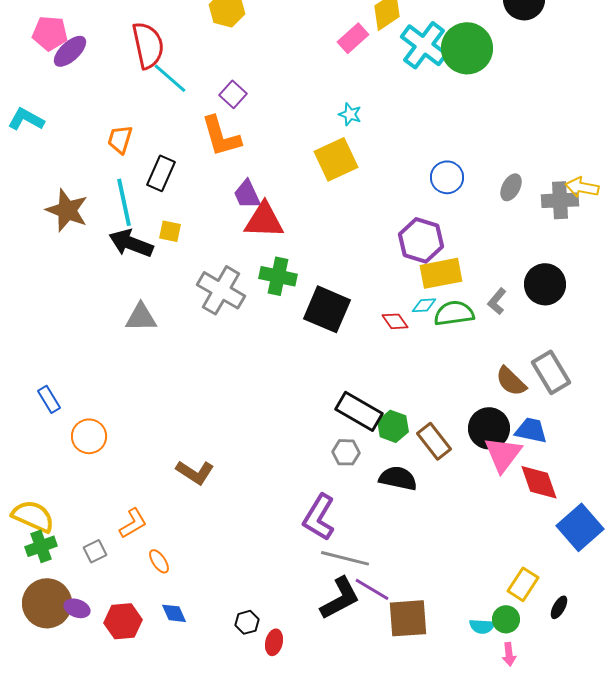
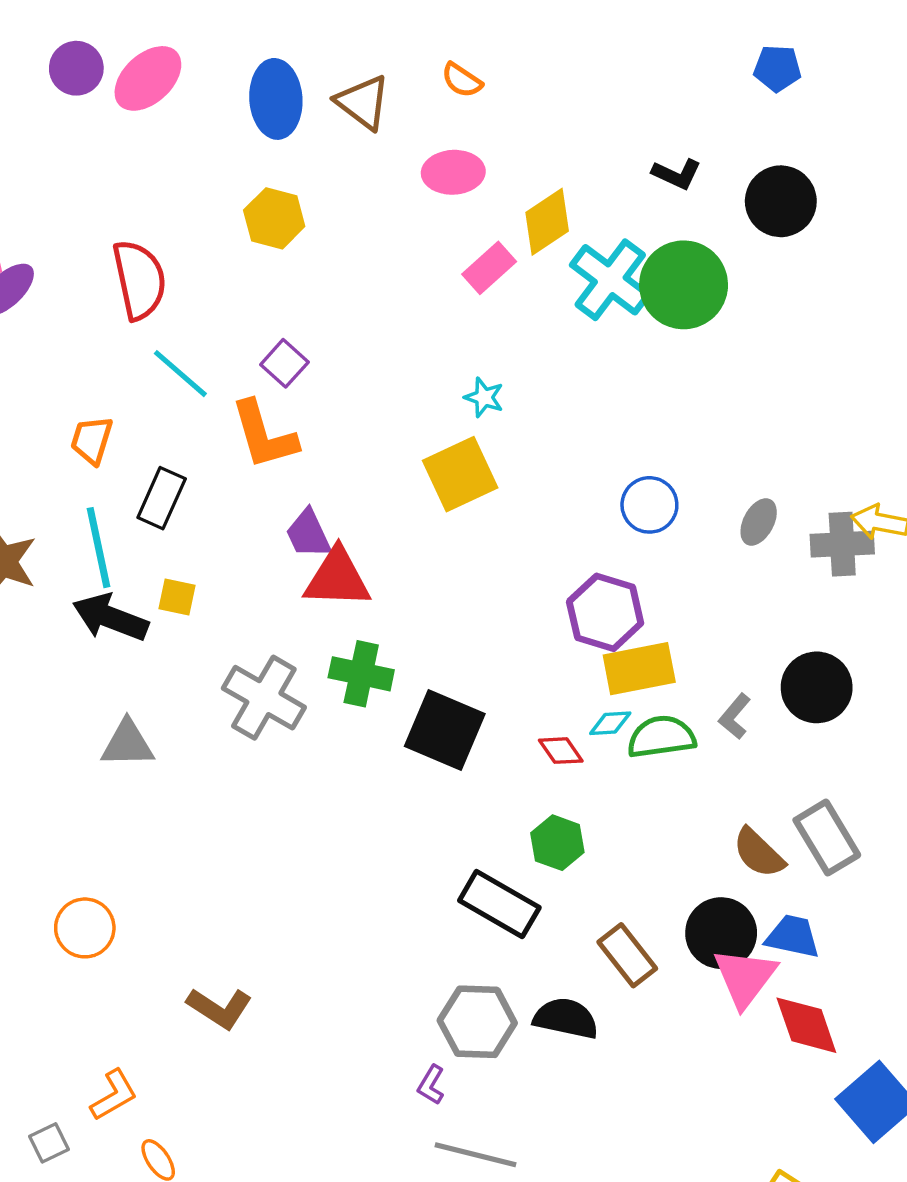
cyan line: (170, 78) -> (180, 374), moved
green hexagon: (393, 426) -> (557, 843), moved
orange circle: (89, 436) -> (85, 928), moved
gray hexagon: (346, 452) -> (477, 1022), moved, size x1.6
purple L-shape: (319, 517) -> (431, 1085), size x0.5

